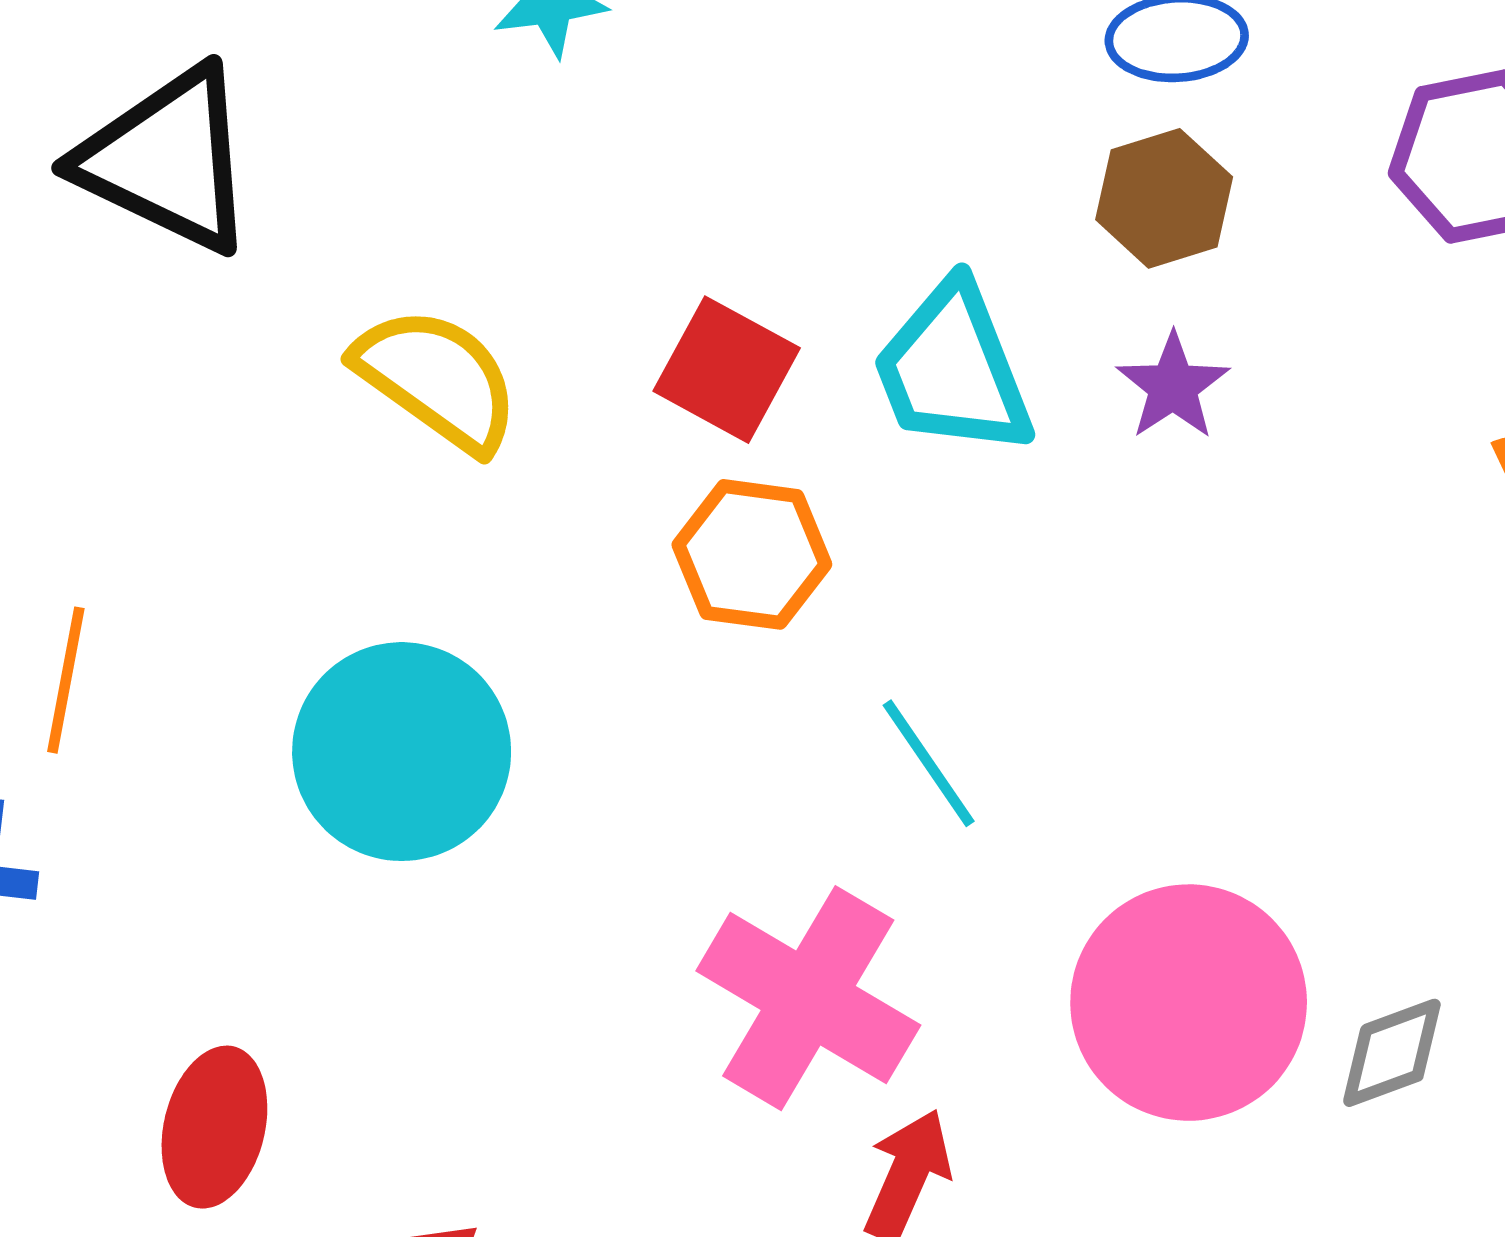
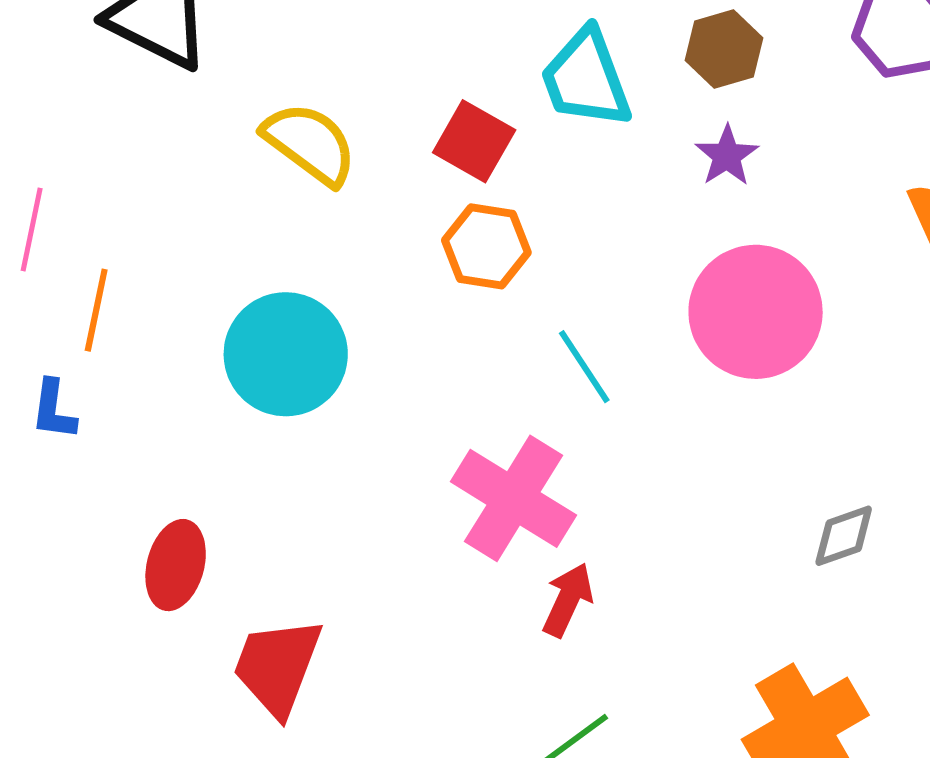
cyan trapezoid: (953, 369) -> (586, 78), moved
pink circle: (1189, 1003) -> (756, 312), moved

